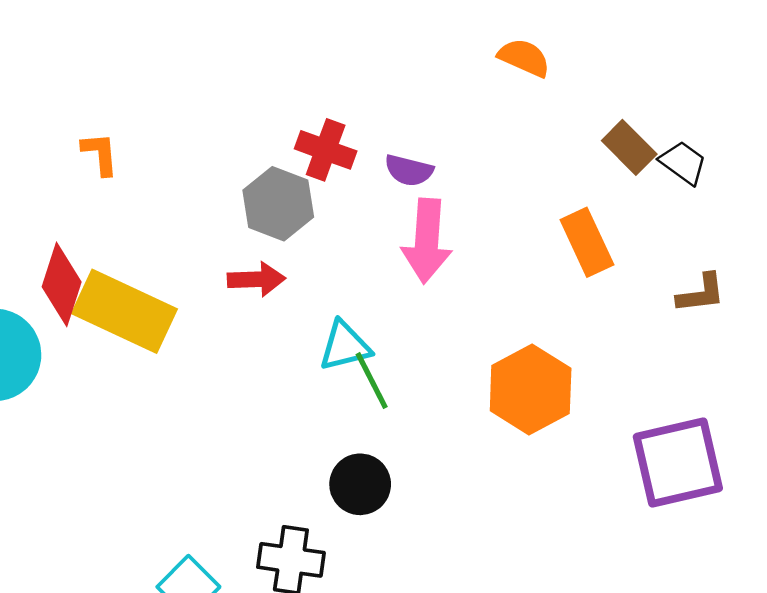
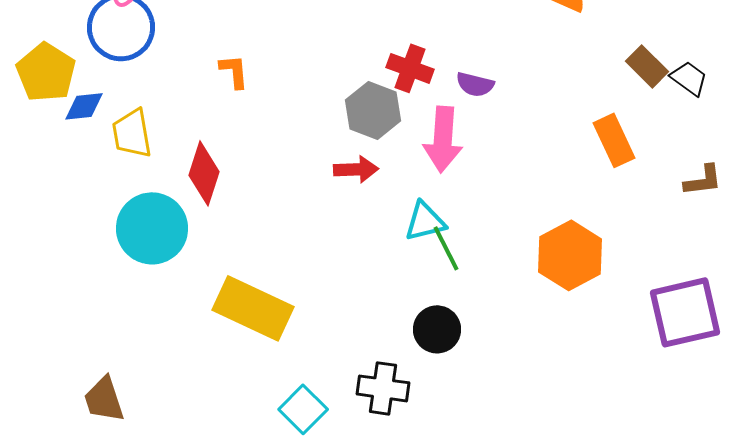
pink arrow: (427, 241) -> (443, 139), moved
yellow rectangle: (124, 311) -> (253, 308), moved

